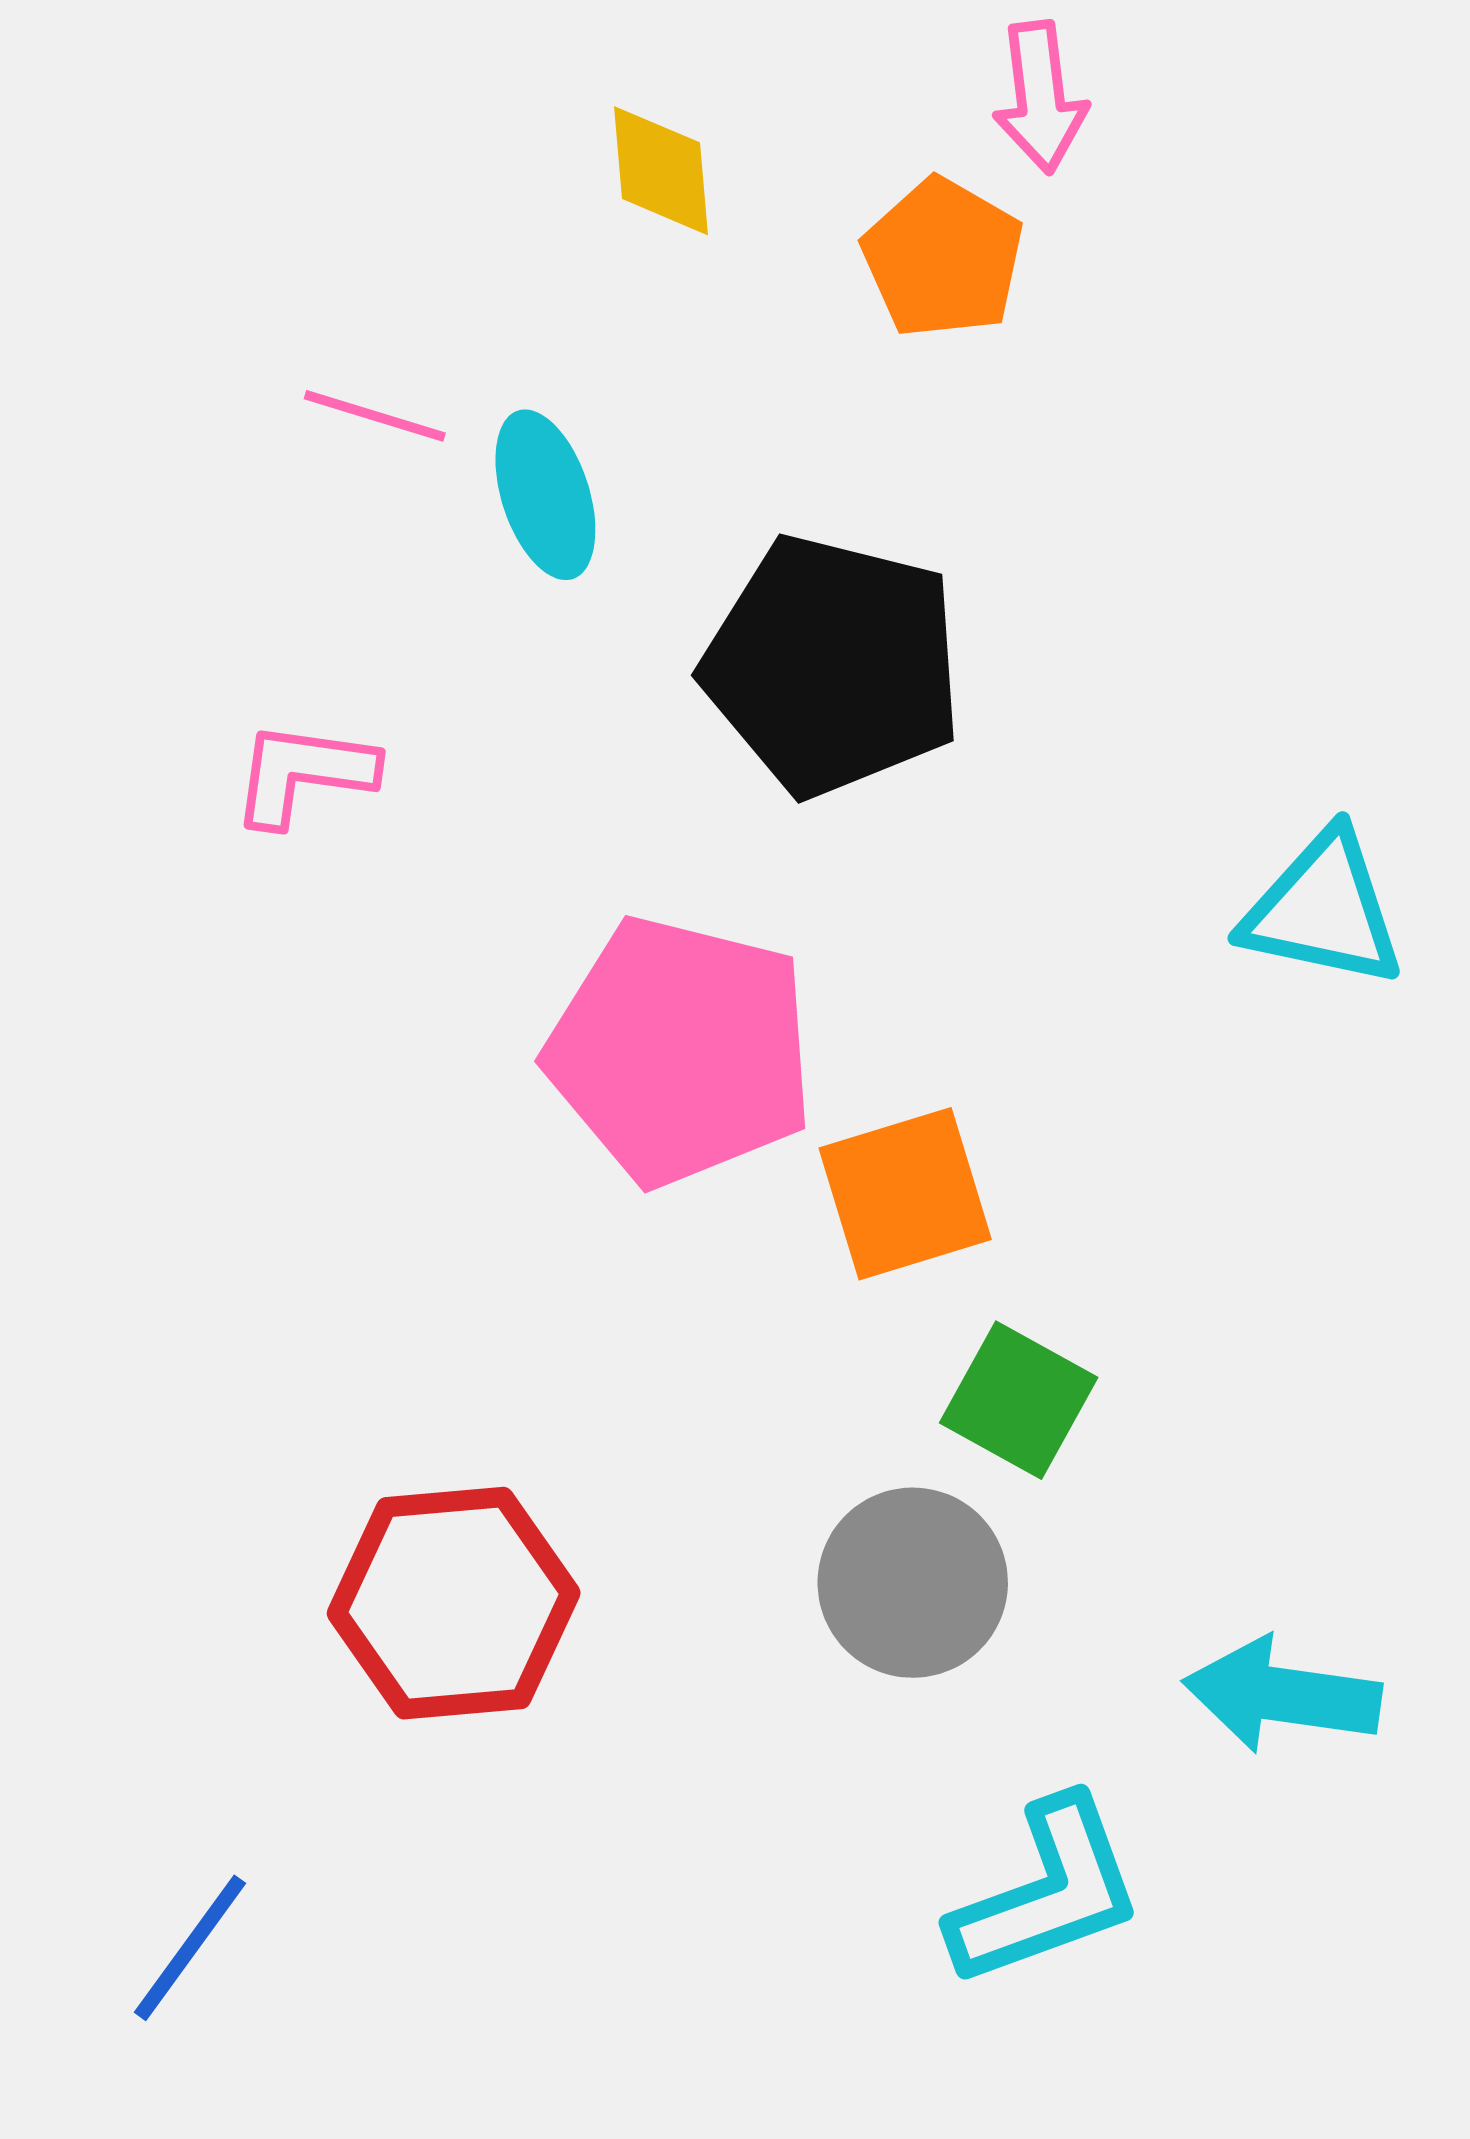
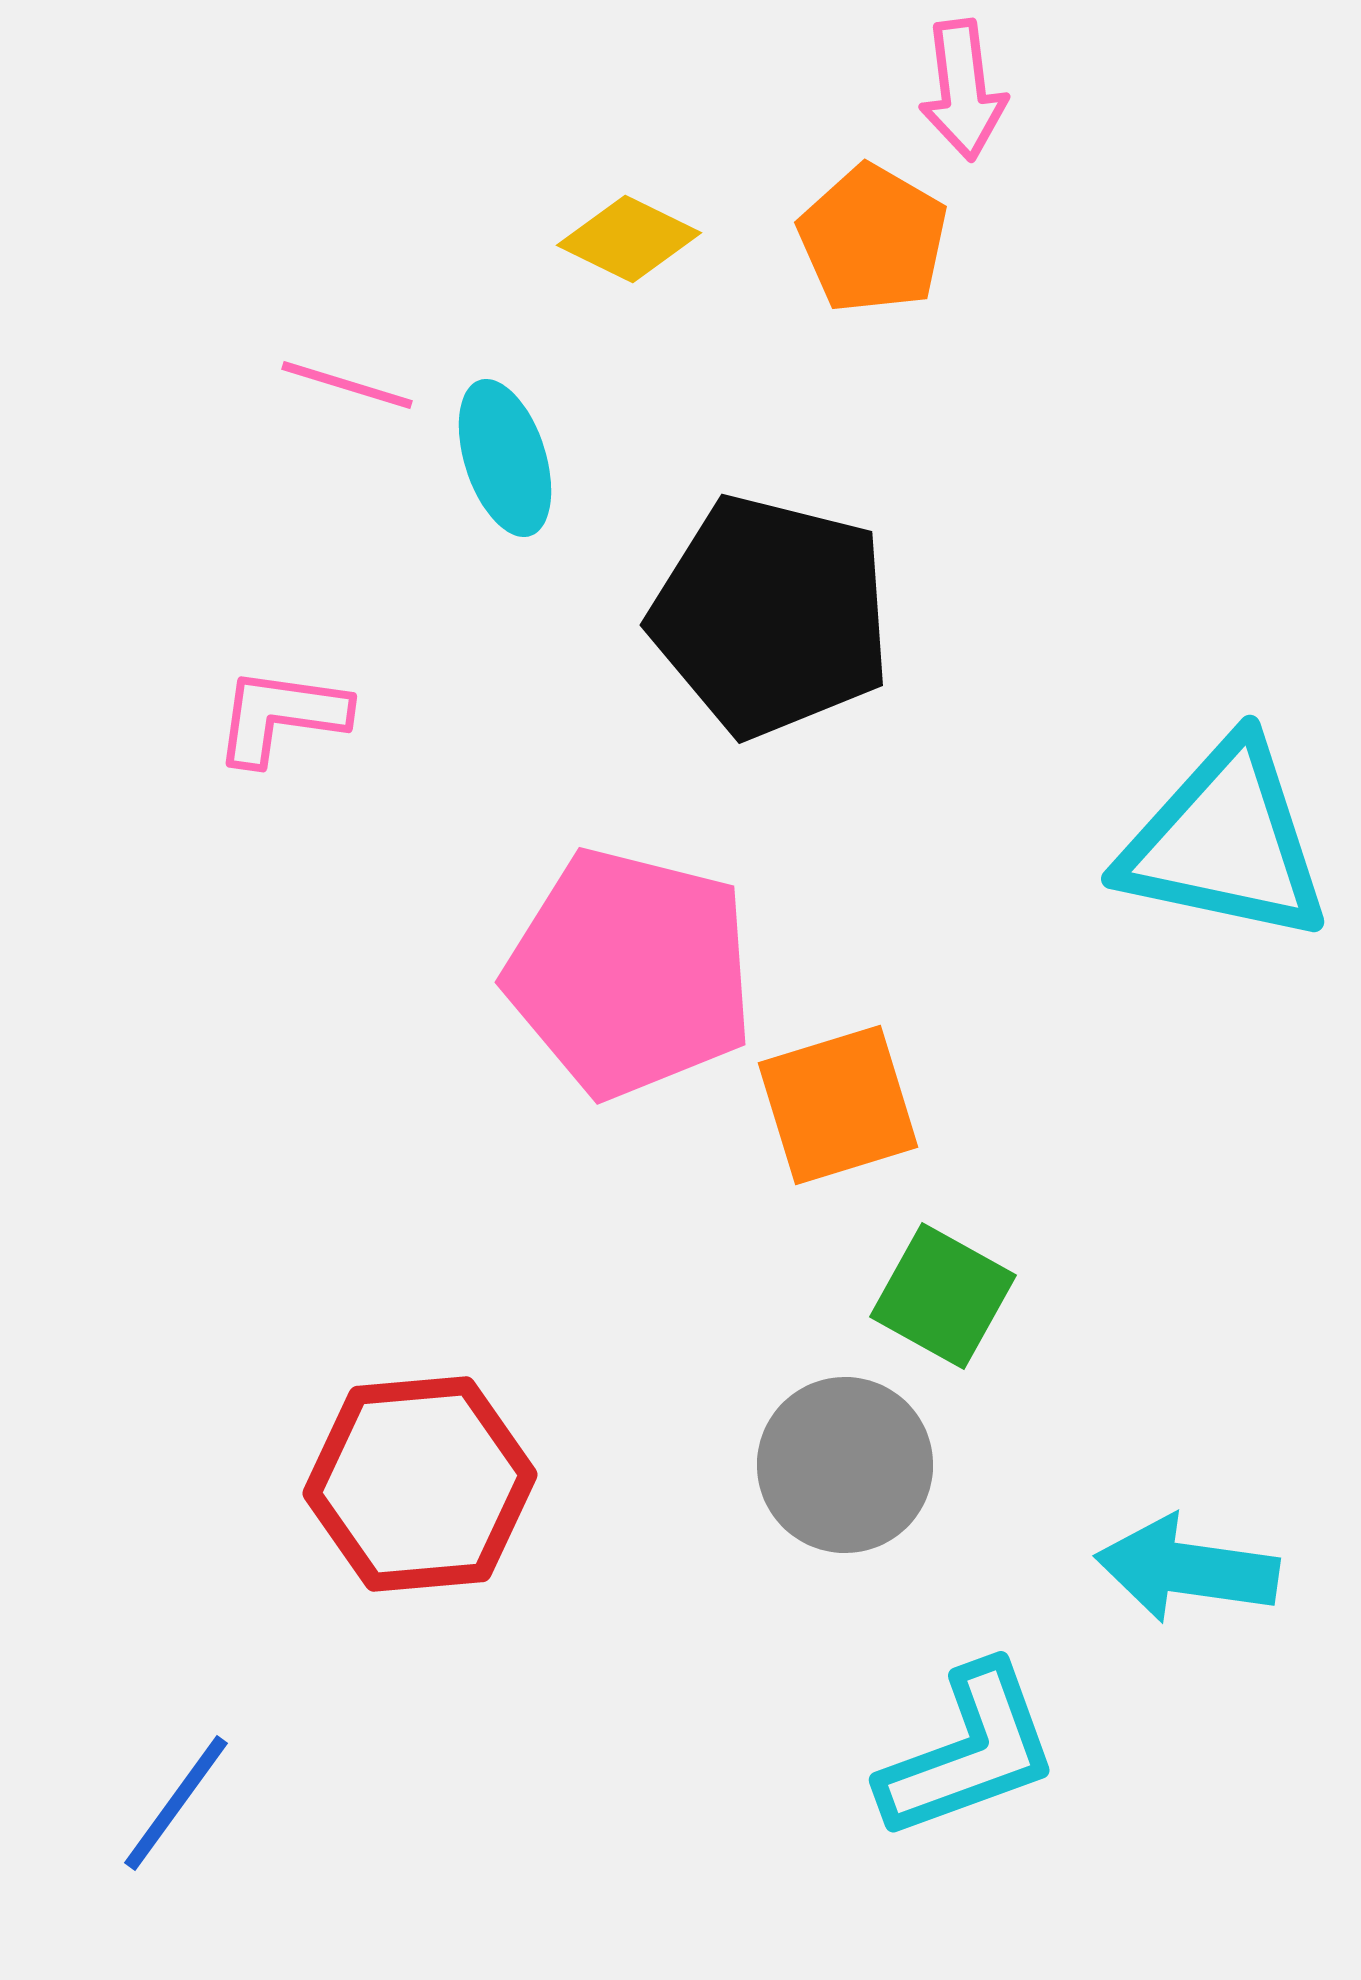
yellow diamond: (661, 171) -> (629, 239), moved, turned -59
cyan triangle: (1323, 910) -> (1225, 842), size x1.4

